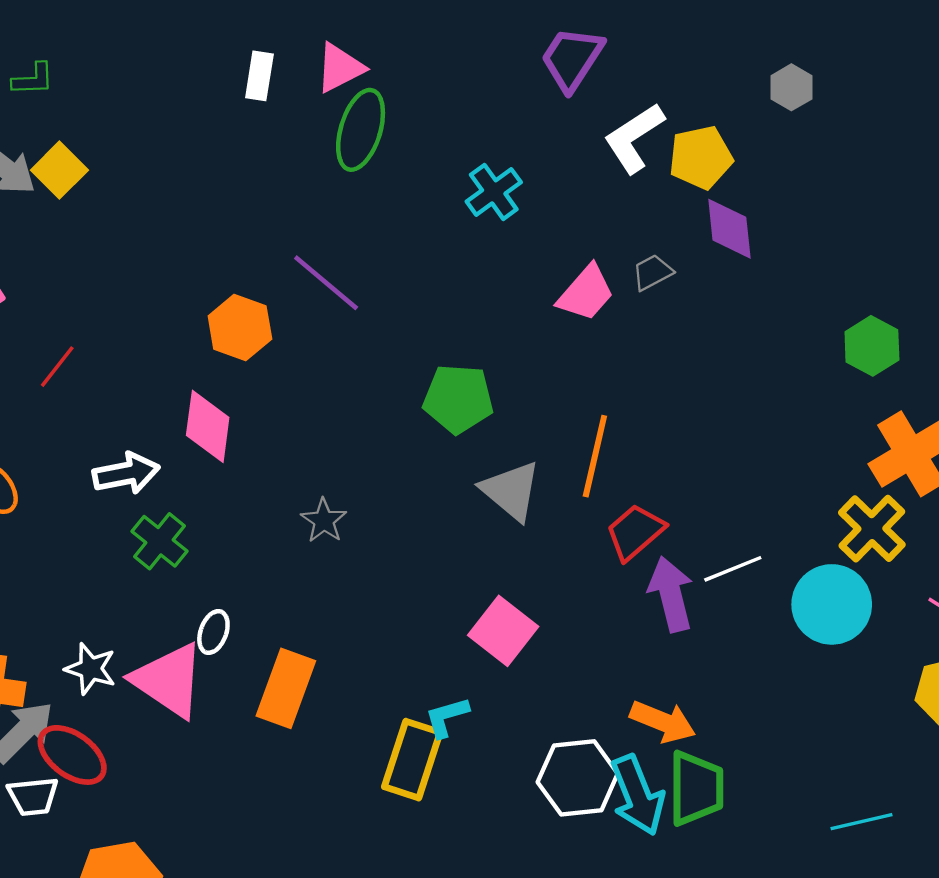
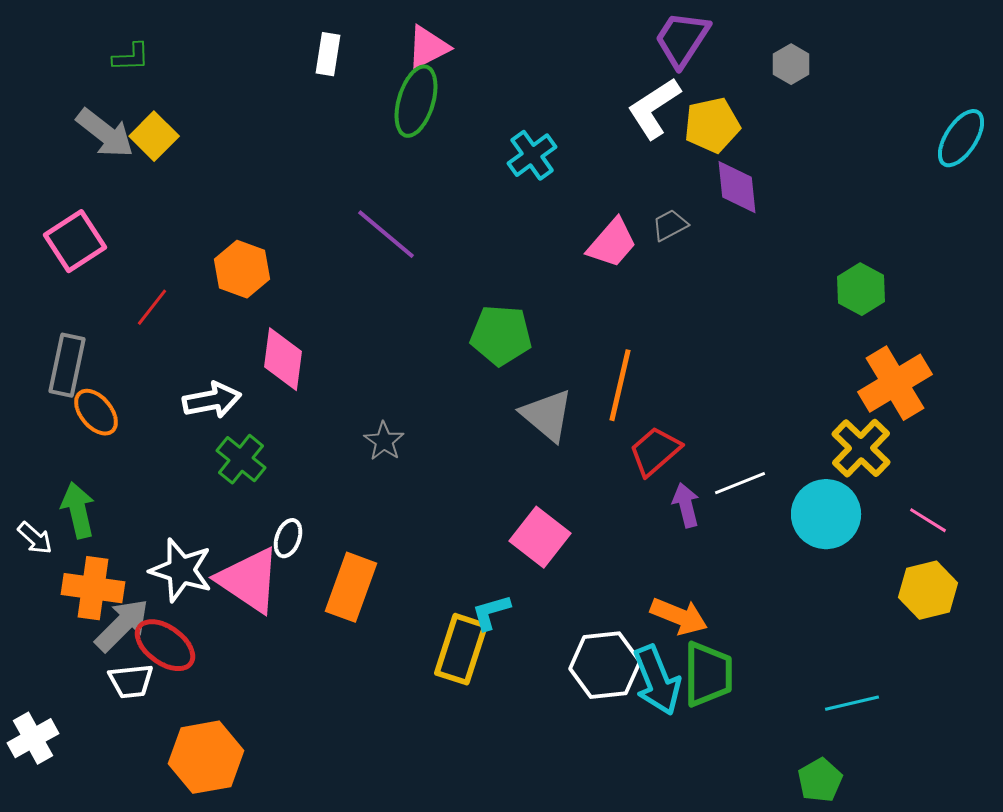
purple trapezoid: (572, 59) -> (682, 39), moved
pink triangle: (340, 68) -> (428, 47), moved
orange hexagon: (240, 327) -> (242, 269), moved
purple arrow: (671, 594) -> (686, 505), size x0.7
white star: (91, 669) -> (181, 570), size x1.4

